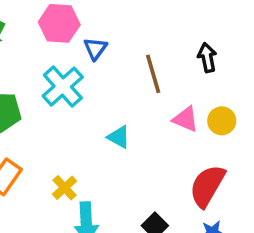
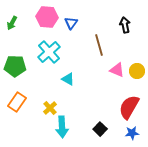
blue triangle: (95, 49) -> (71, 23), moved
black arrow: (207, 58) -> (125, 25), moved
cyan triangle: (119, 137) -> (68, 79), moved

